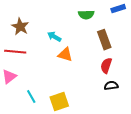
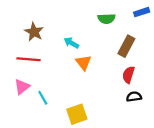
brown rectangle: (104, 40) -> (126, 46), turned 48
orange triangle: (65, 55) -> (83, 63), turned 35
cyan line: (31, 97) -> (43, 98), moved

